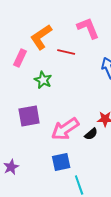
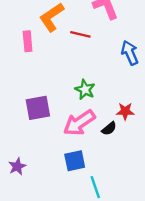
pink rectangle: (20, 58) -> (28, 41), turned -30
green star: (43, 80) -> (85, 90), moved

